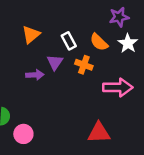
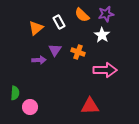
white rectangle: (69, 41) -> (59, 22), moved
orange semicircle: (99, 42) -> (82, 15), moved
white star: (128, 43) -> (102, 35), moved

